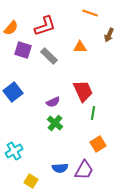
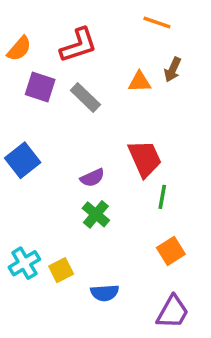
brown arrow: (109, 35) -> (173, 70), moved
purple trapezoid: (84, 170) -> (173, 312), moved
yellow square: (31, 181) -> (61, 270), moved, turned 32

